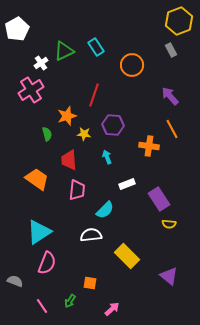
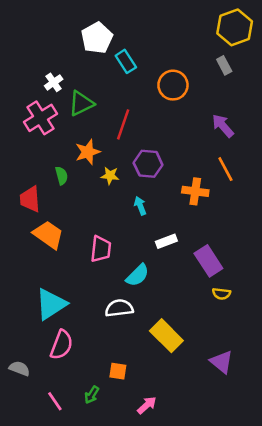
white pentagon: (17, 29) -> (97, 38), moved
green triangle: (64, 51) -> (81, 103), moved
red trapezoid: (69, 160) -> (30, 199), moved

